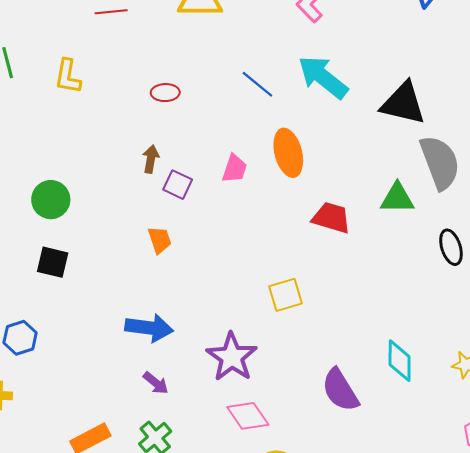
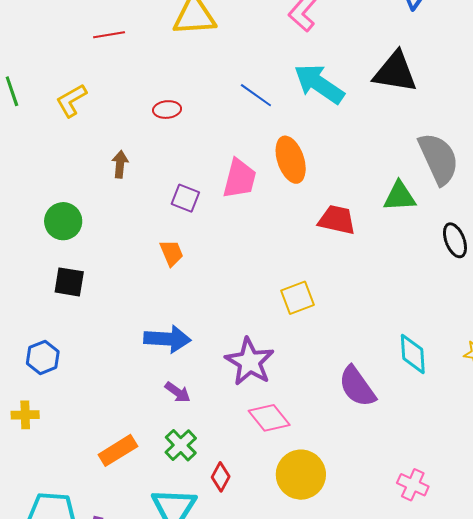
yellow L-shape: (68, 76) -> (71, 100), turned 54
black triangle: (403, 103) -> (395, 72), moved
brown arrow: (151, 159) -> (120, 164), moved
pink trapezoid: (235, 169) -> (239, 179), size x1.4

